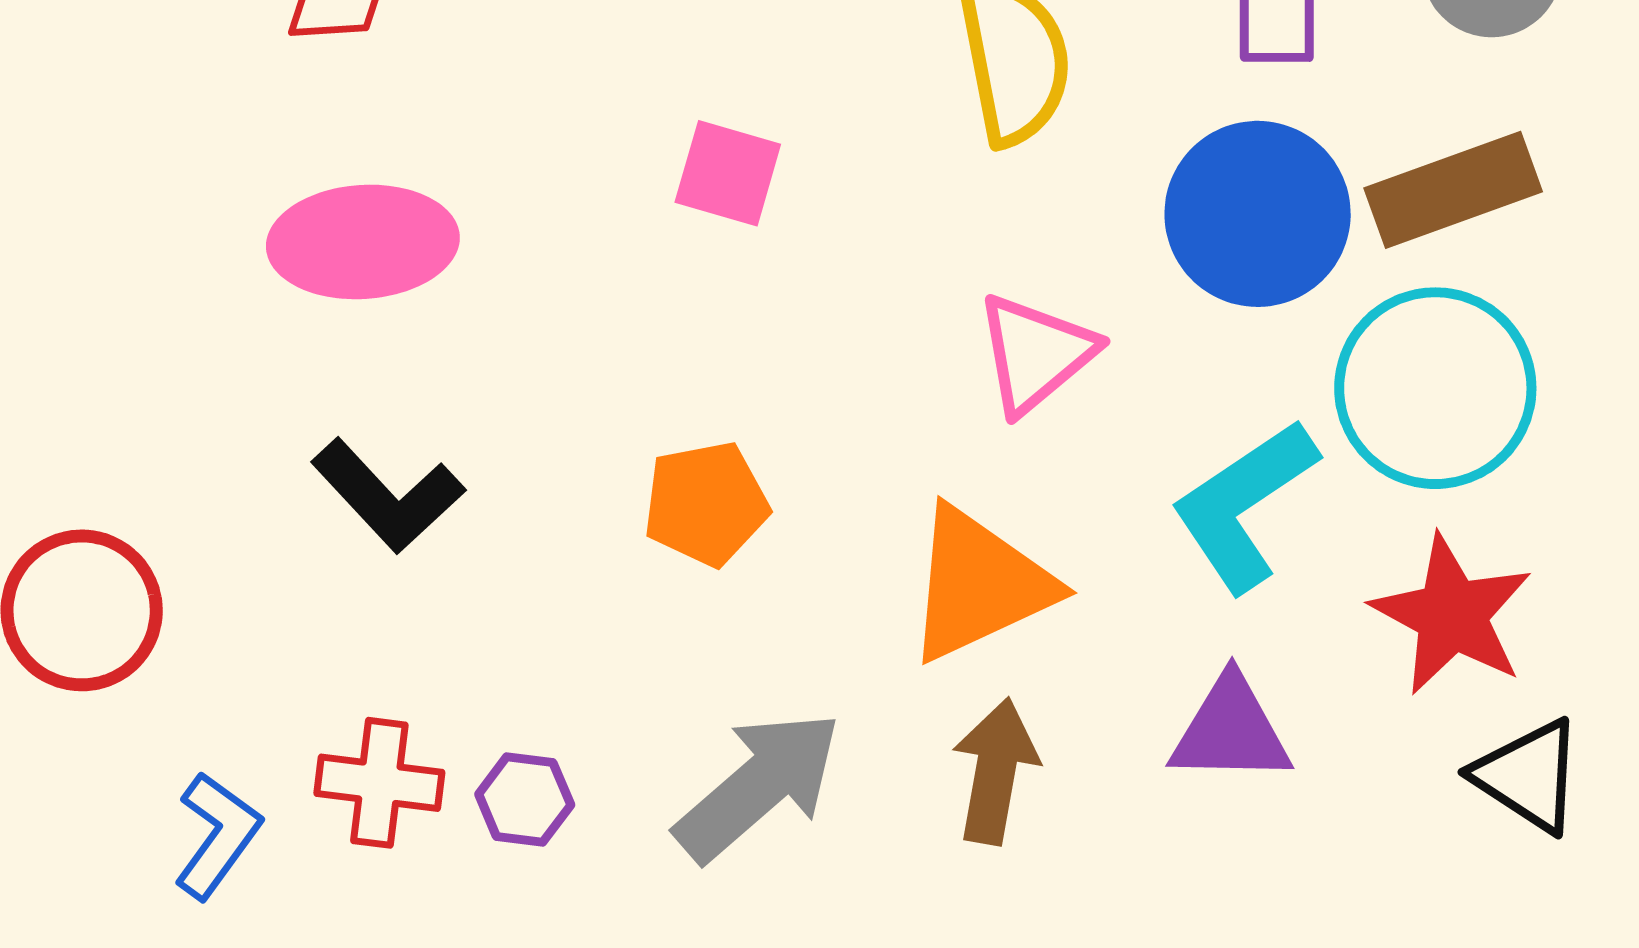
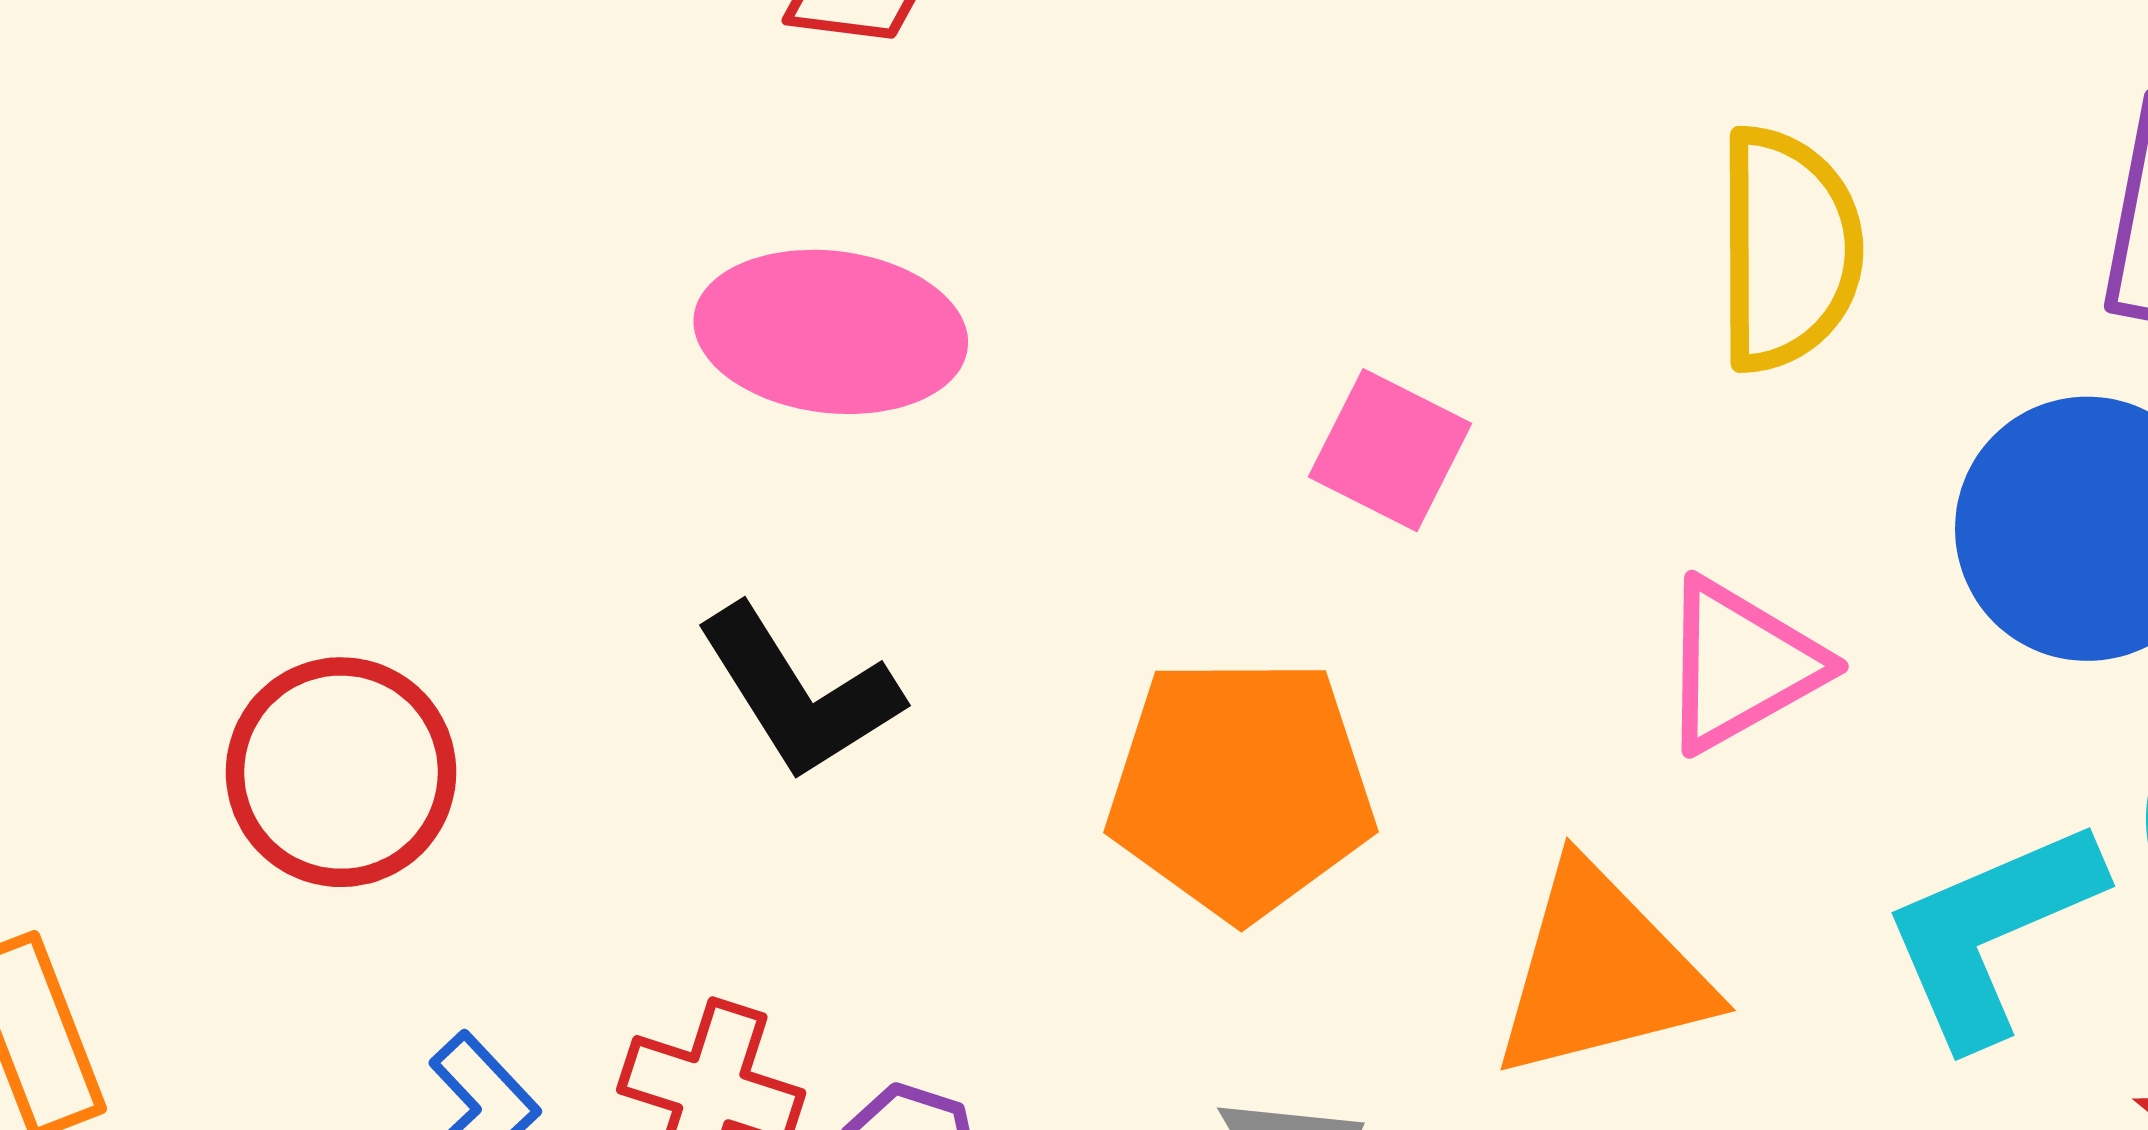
pink square: (728, 173) -> (1390, 450), moved
orange pentagon: (706, 504) -> (1241, 788), size x1.5

